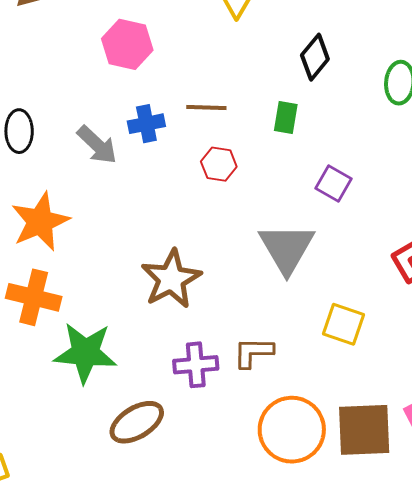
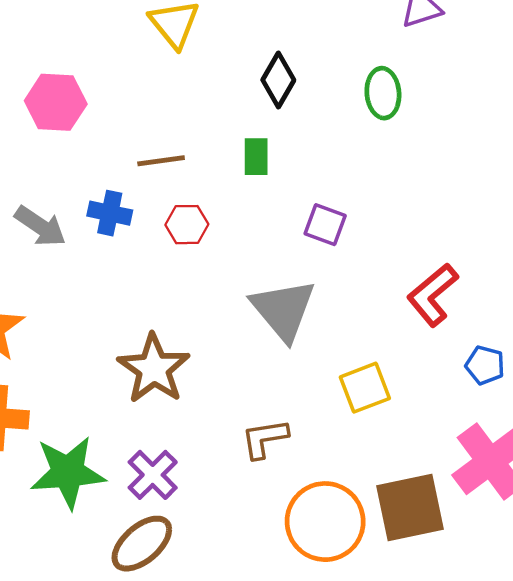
blue cross: (146, 124) -> (110, 213), moved, turned 33
yellow square: (343, 324) -> (365, 388), turned -30
purple cross: (196, 365) -> (153, 475), moved, turned -30

